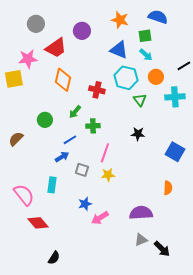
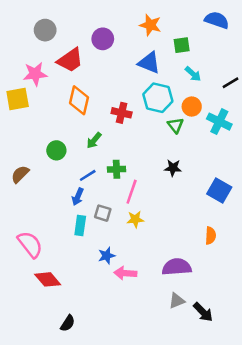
blue semicircle: (158, 17) -> (217, 20), moved
cyan arrow: (146, 55) -> (193, 74), moved
orange circle: (156, 77) -> (192, 107), moved
cyan cross: (175, 97) -> (219, 122), turned 30
green cross: (93, 126) -> (117, 169), moved
blue arrow: (62, 157) -> (78, 197), turned 144
cyan rectangle: (52, 185) -> (80, 226), moved
pink arrow: (100, 218) -> (125, 273), turned 36

